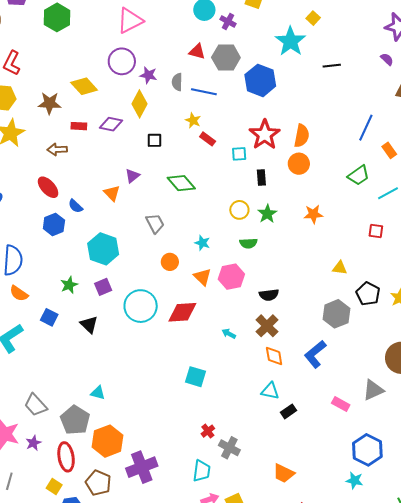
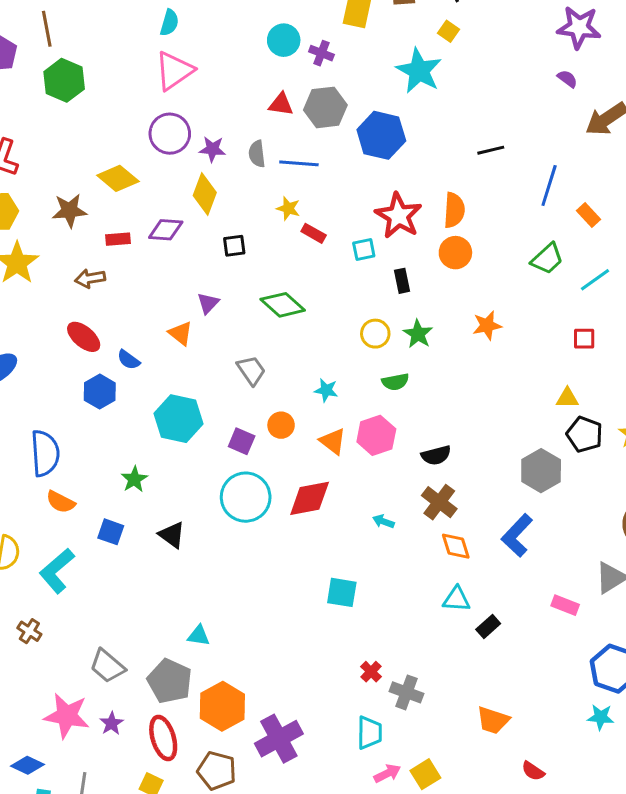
black line: (332, 66) -> (491, 150), moved
yellow triangle: (340, 268) -> (567, 398), moved
purple square: (103, 287) -> (242, 441), moved, turned -36

